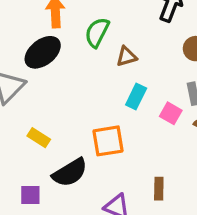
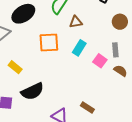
orange square: (108, 141) -> (49, 42), moved
brown rectangle: (159, 189) -> (87, 108), turned -64

